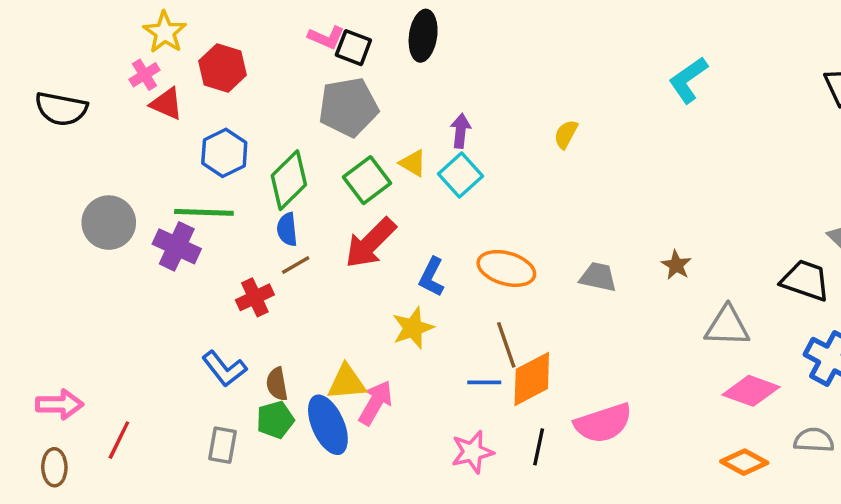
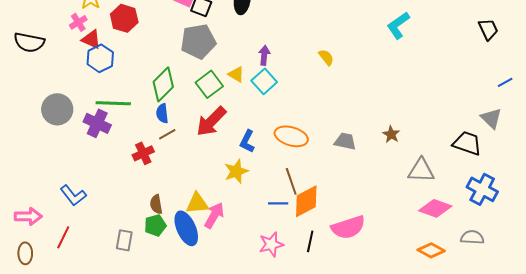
yellow semicircle: (566, 134) -> (326, 57), turned 114
blue hexagon: (224, 153) -> (100, 58), moved
blue L-shape: (224, 369) -> (73, 195), moved

